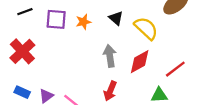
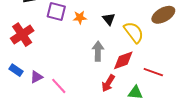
red line: (175, 69) -> (153, 72), turned 48
red arrow: (110, 91) -> (108, 83), moved

